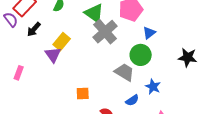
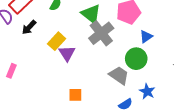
purple triangle: (53, 55) -> (67, 53), moved

